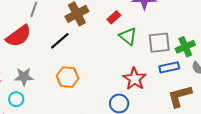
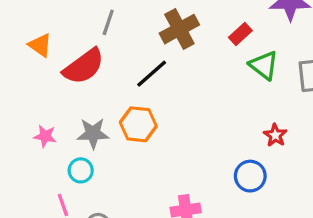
orange hexagon: (67, 77) -> (138, 124), moved
red star: (135, 79) -> (275, 135), size x0.6

